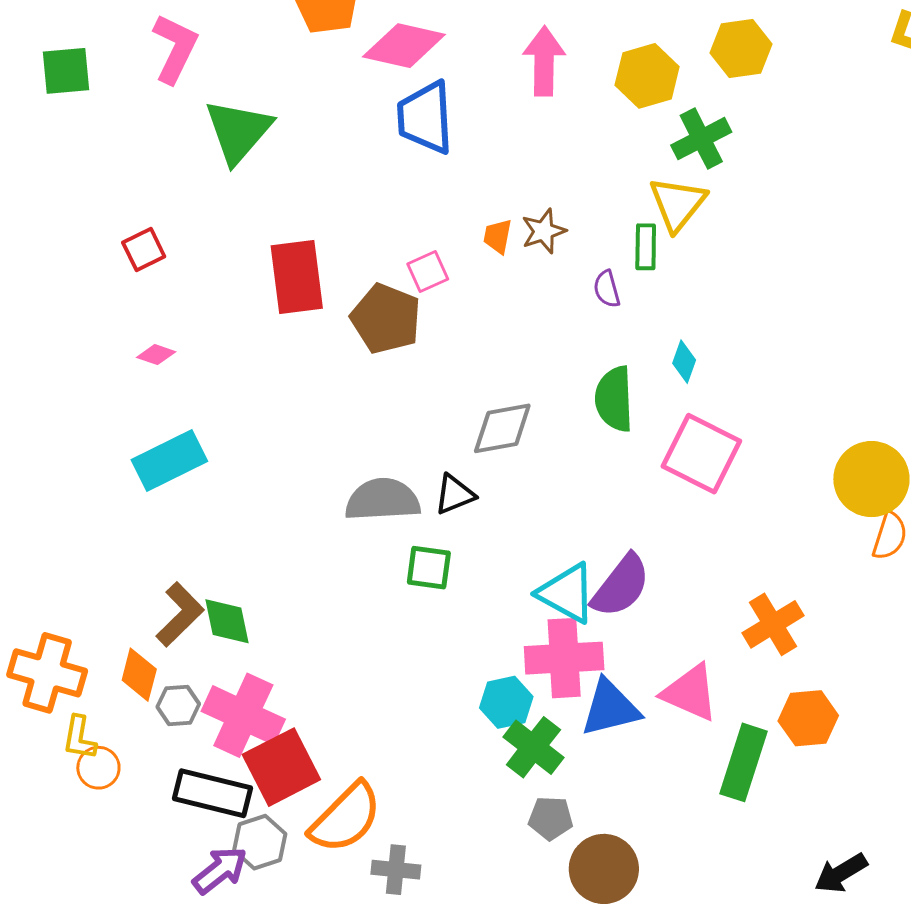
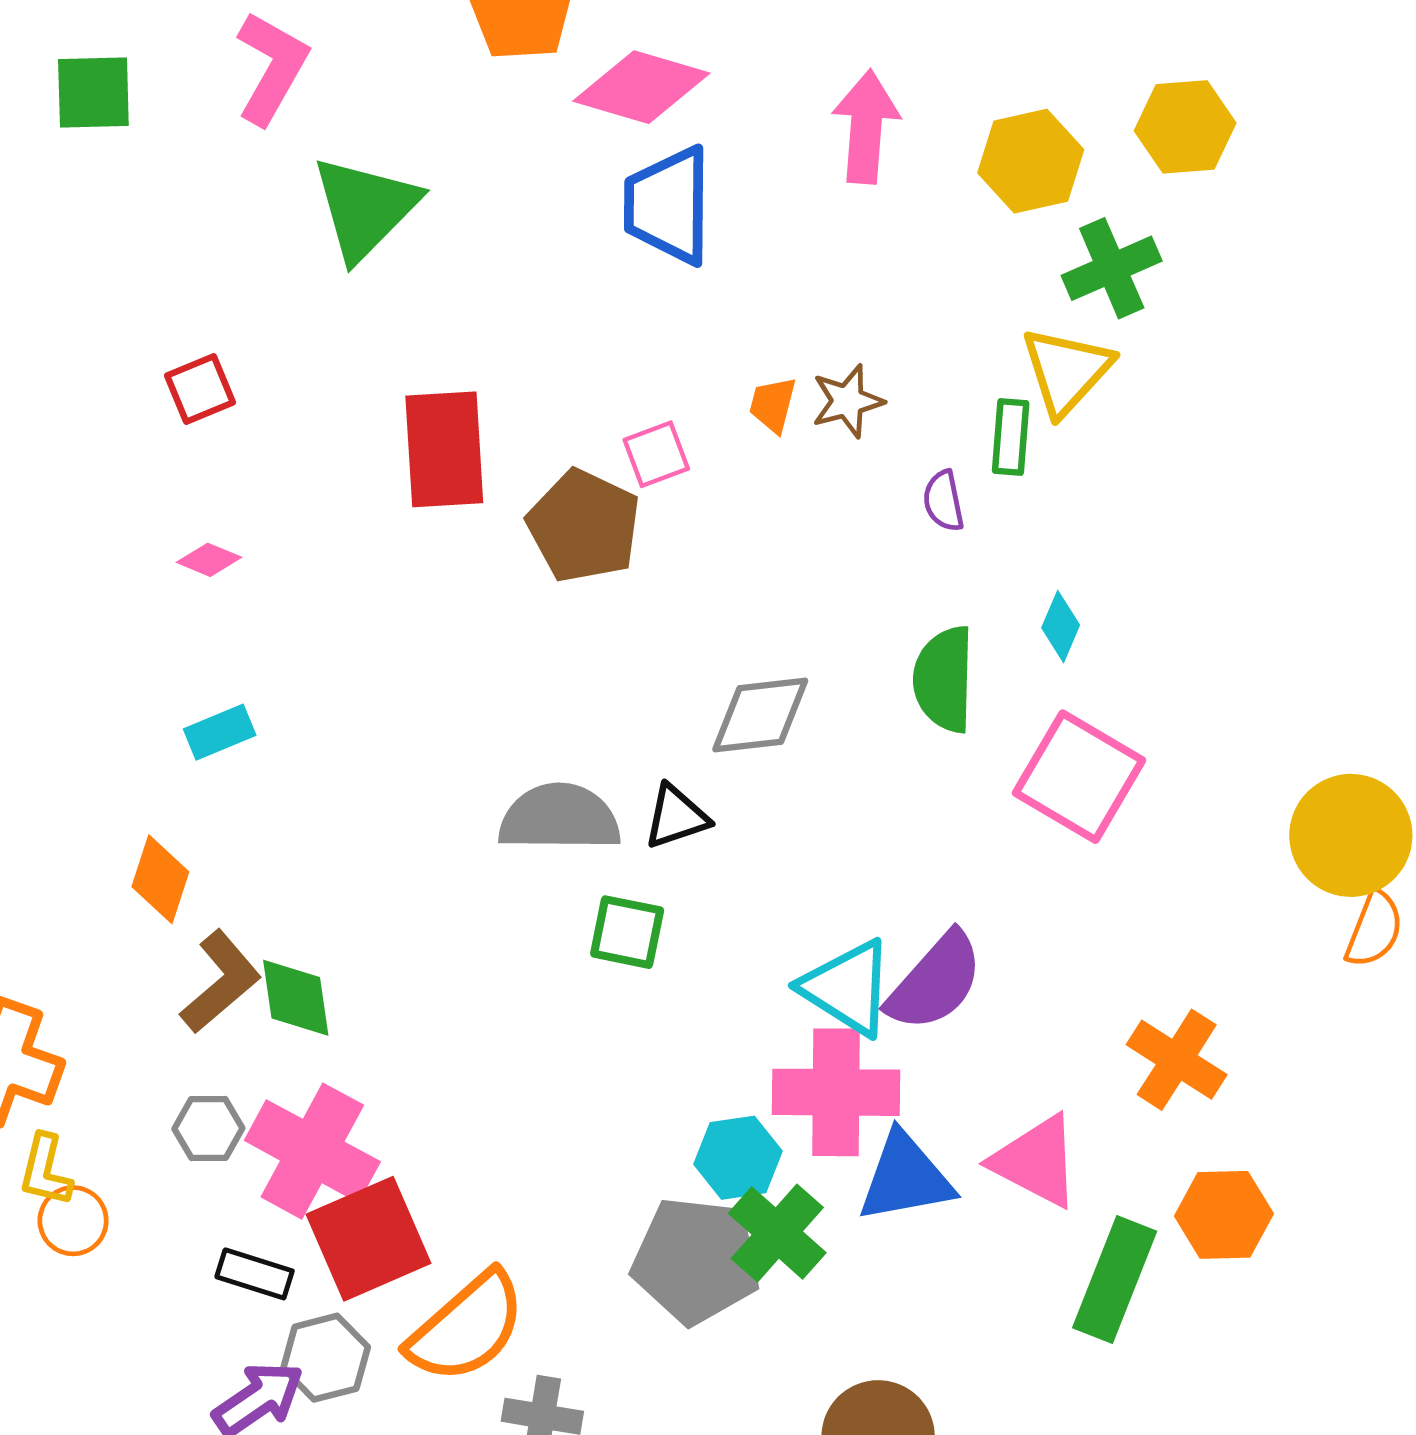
cyan rectangle: (169, 460) -> (220, 732), size x0.6
orange cross: (773, 624) -> (1177, 1060), turned -30
orange diamond: (139, 675) -> (160, 879), moved
black rectangle: (213, 793) -> (255, 1274), size x0.6
gray pentagon: (551, 818) -> (696, 1260), moved, size x1.8

